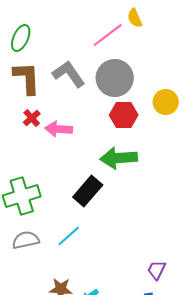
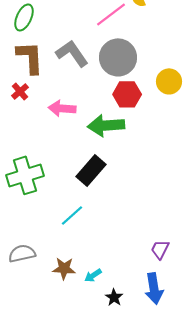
red cross: (32, 118) -> (20, 91), moved
green arrow: (119, 158) -> (106, 125), moved
gray semicircle: (26, 240) -> (22, 253), moved

